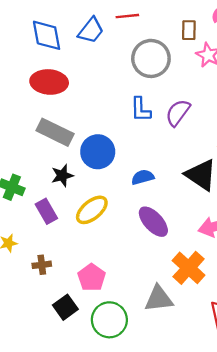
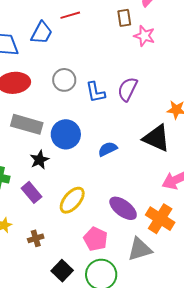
gray circle: (151, 58) -> (64, 80), moved, size x0.7
yellow ellipse: (92, 210) -> (72, 200), moved
purple ellipse: (153, 222) -> (123, 208), moved
pink pentagon: (92, 277) -> (96, 239), moved

